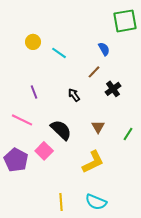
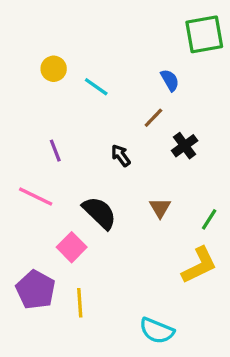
purple pentagon: (16, 160) -> (36, 290), moved
yellow L-shape: (93, 162) -> (199, 265), moved
yellow line: (61, 202) -> (80, 303), moved

